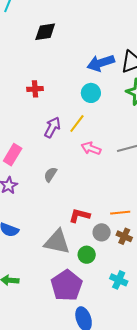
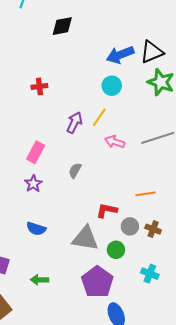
red cross: (35, 89) -> (39, 86), moved
orange line: (120, 213) -> (145, 194), moved

